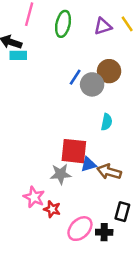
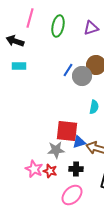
cyan rectangle: (18, 55) -> (19, 66), moved
red star: (52, 209) -> (50, 171), moved
black cross: (104, 232) -> (76, 169), moved

